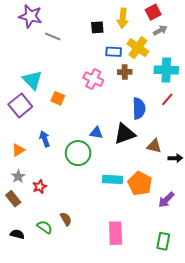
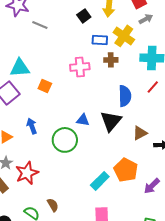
black square: (97, 27) -> (84, 16), turned -32
pink cross: (93, 79) -> (80, 67), turned -30
cyan triangle: (32, 80) -> (20, 68), turned -50
black triangle: (125, 134) -> (111, 121), turned -30
brown triangle: (154, 146) -> (140, 133), turned -42
cyan rectangle: (113, 179) -> (100, 181), moved, turned -48
red star: (40, 187) -> (27, 173), size x1.6

